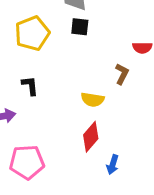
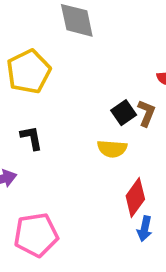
black square: (80, 27) -> (124, 113), moved, turned -36
red diamond: (91, 137) -> (135, 197), moved

